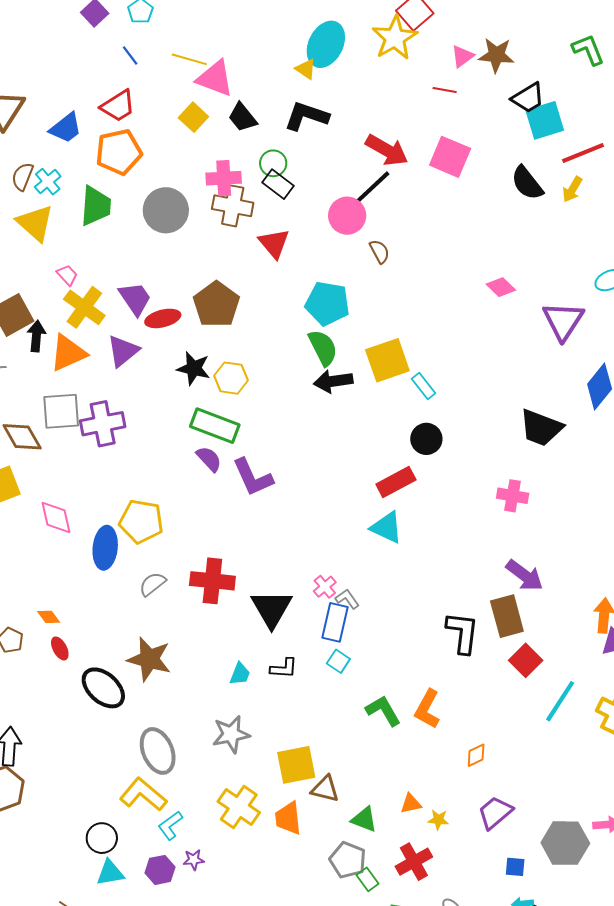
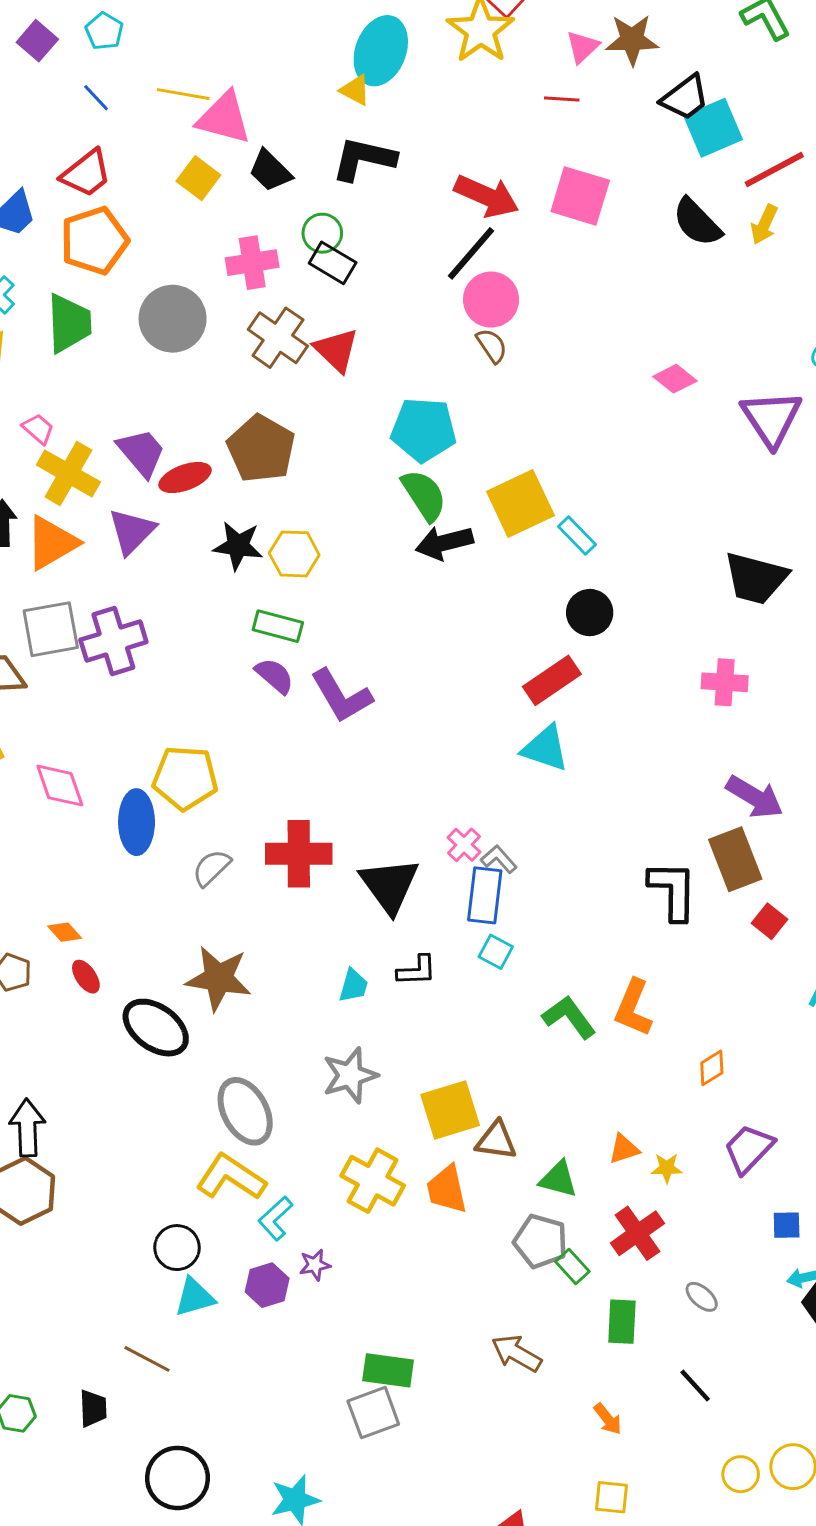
brown cross: (233, 206) -> (278, 338), moved, turned 30
pink circle: (347, 216) -> (491, 300), moved
green rectangle: (215, 426) -> (278, 626), size x0.7
red square: (526, 660) -> (769, 921), size x0.7

